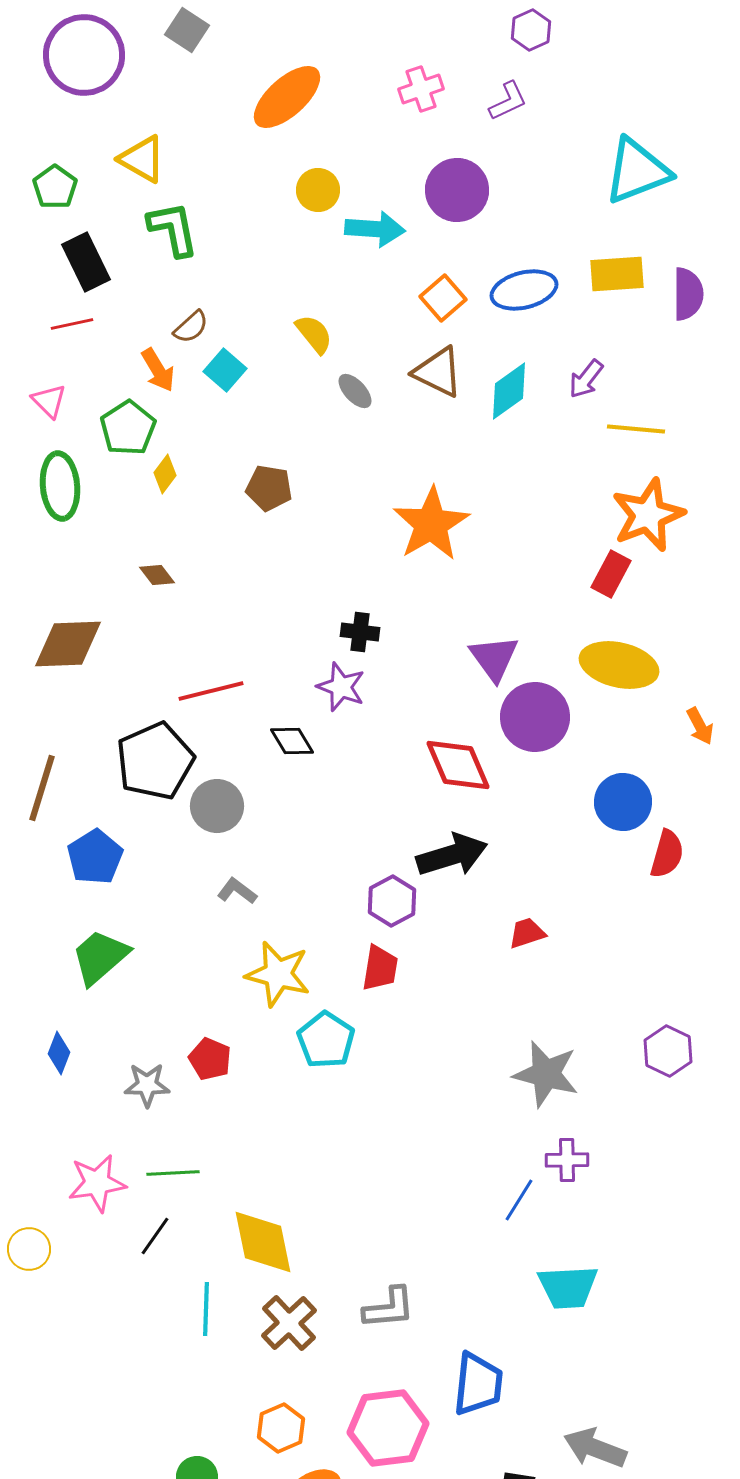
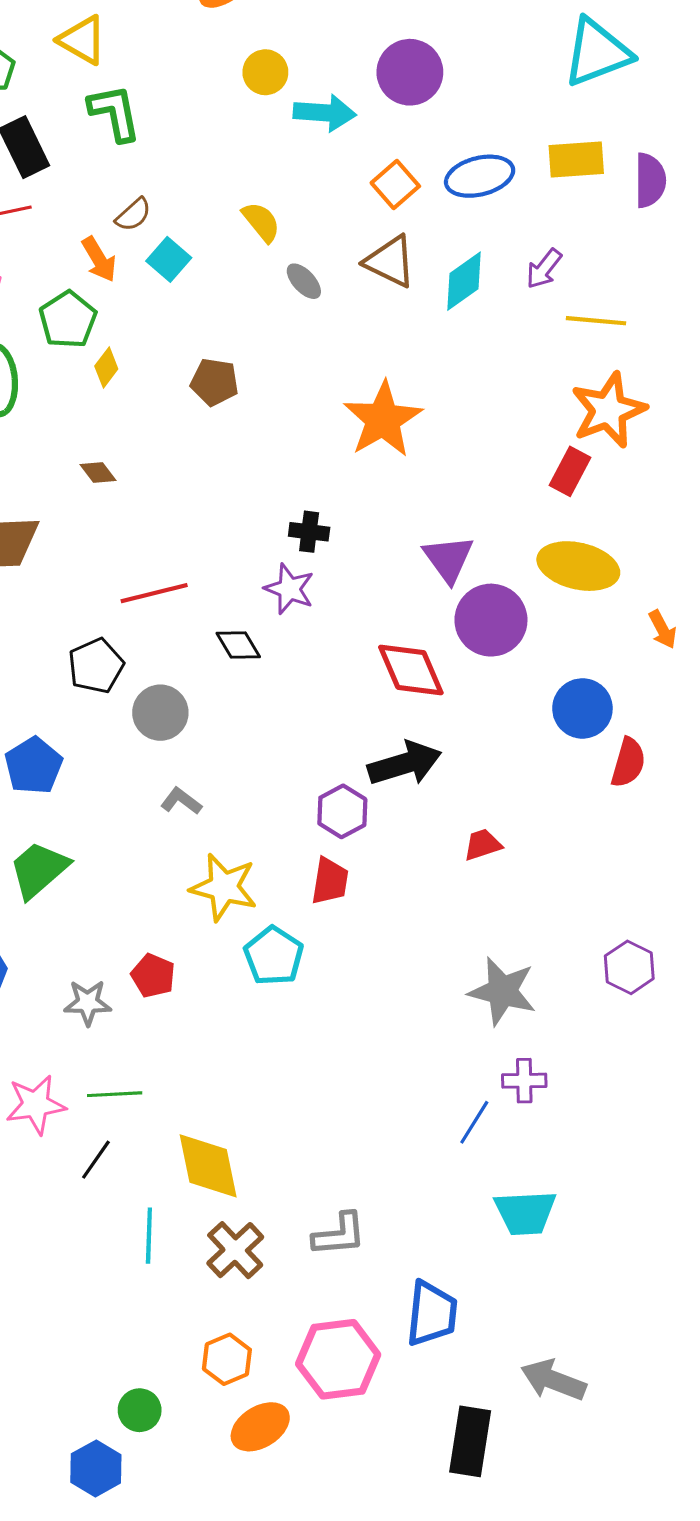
black pentagon: (155, 761) -> (96, 666), size x0.7

